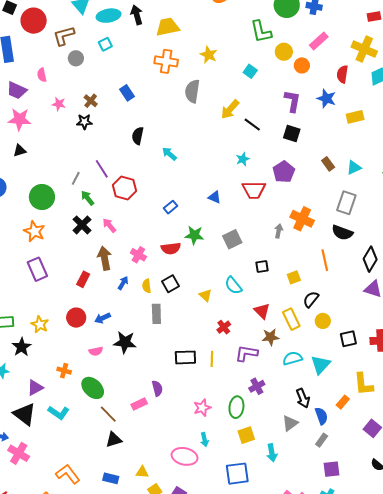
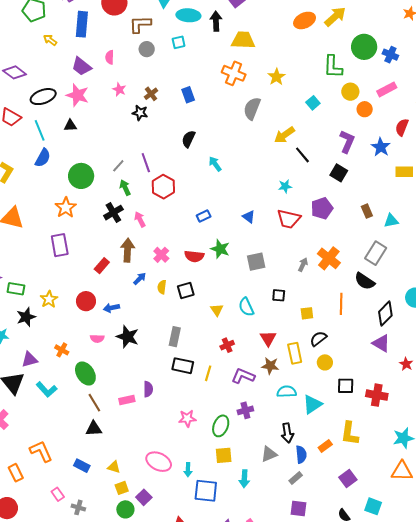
gray rectangle: (156, 314) -> (175, 337), moved
cyan arrow: (204, 440) -> (188, 470), moved

